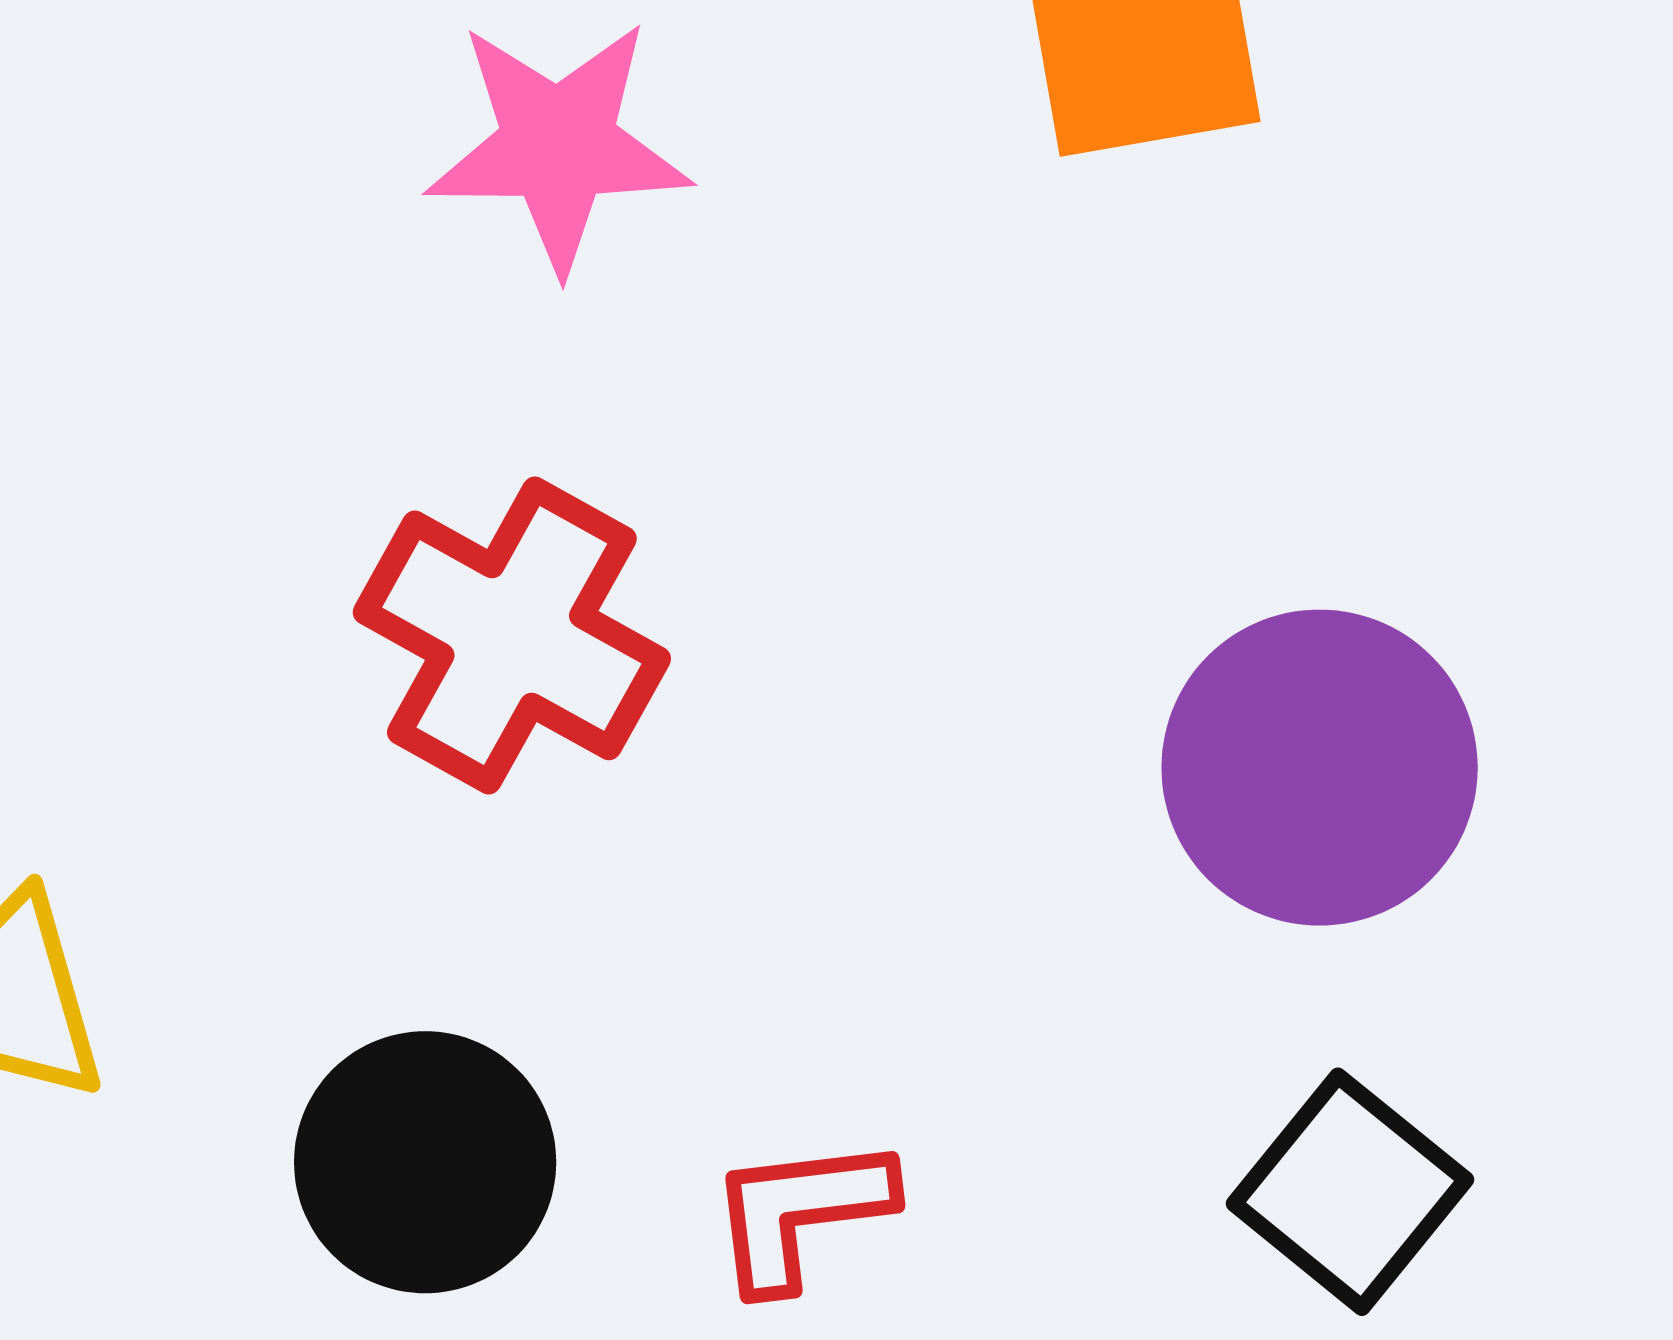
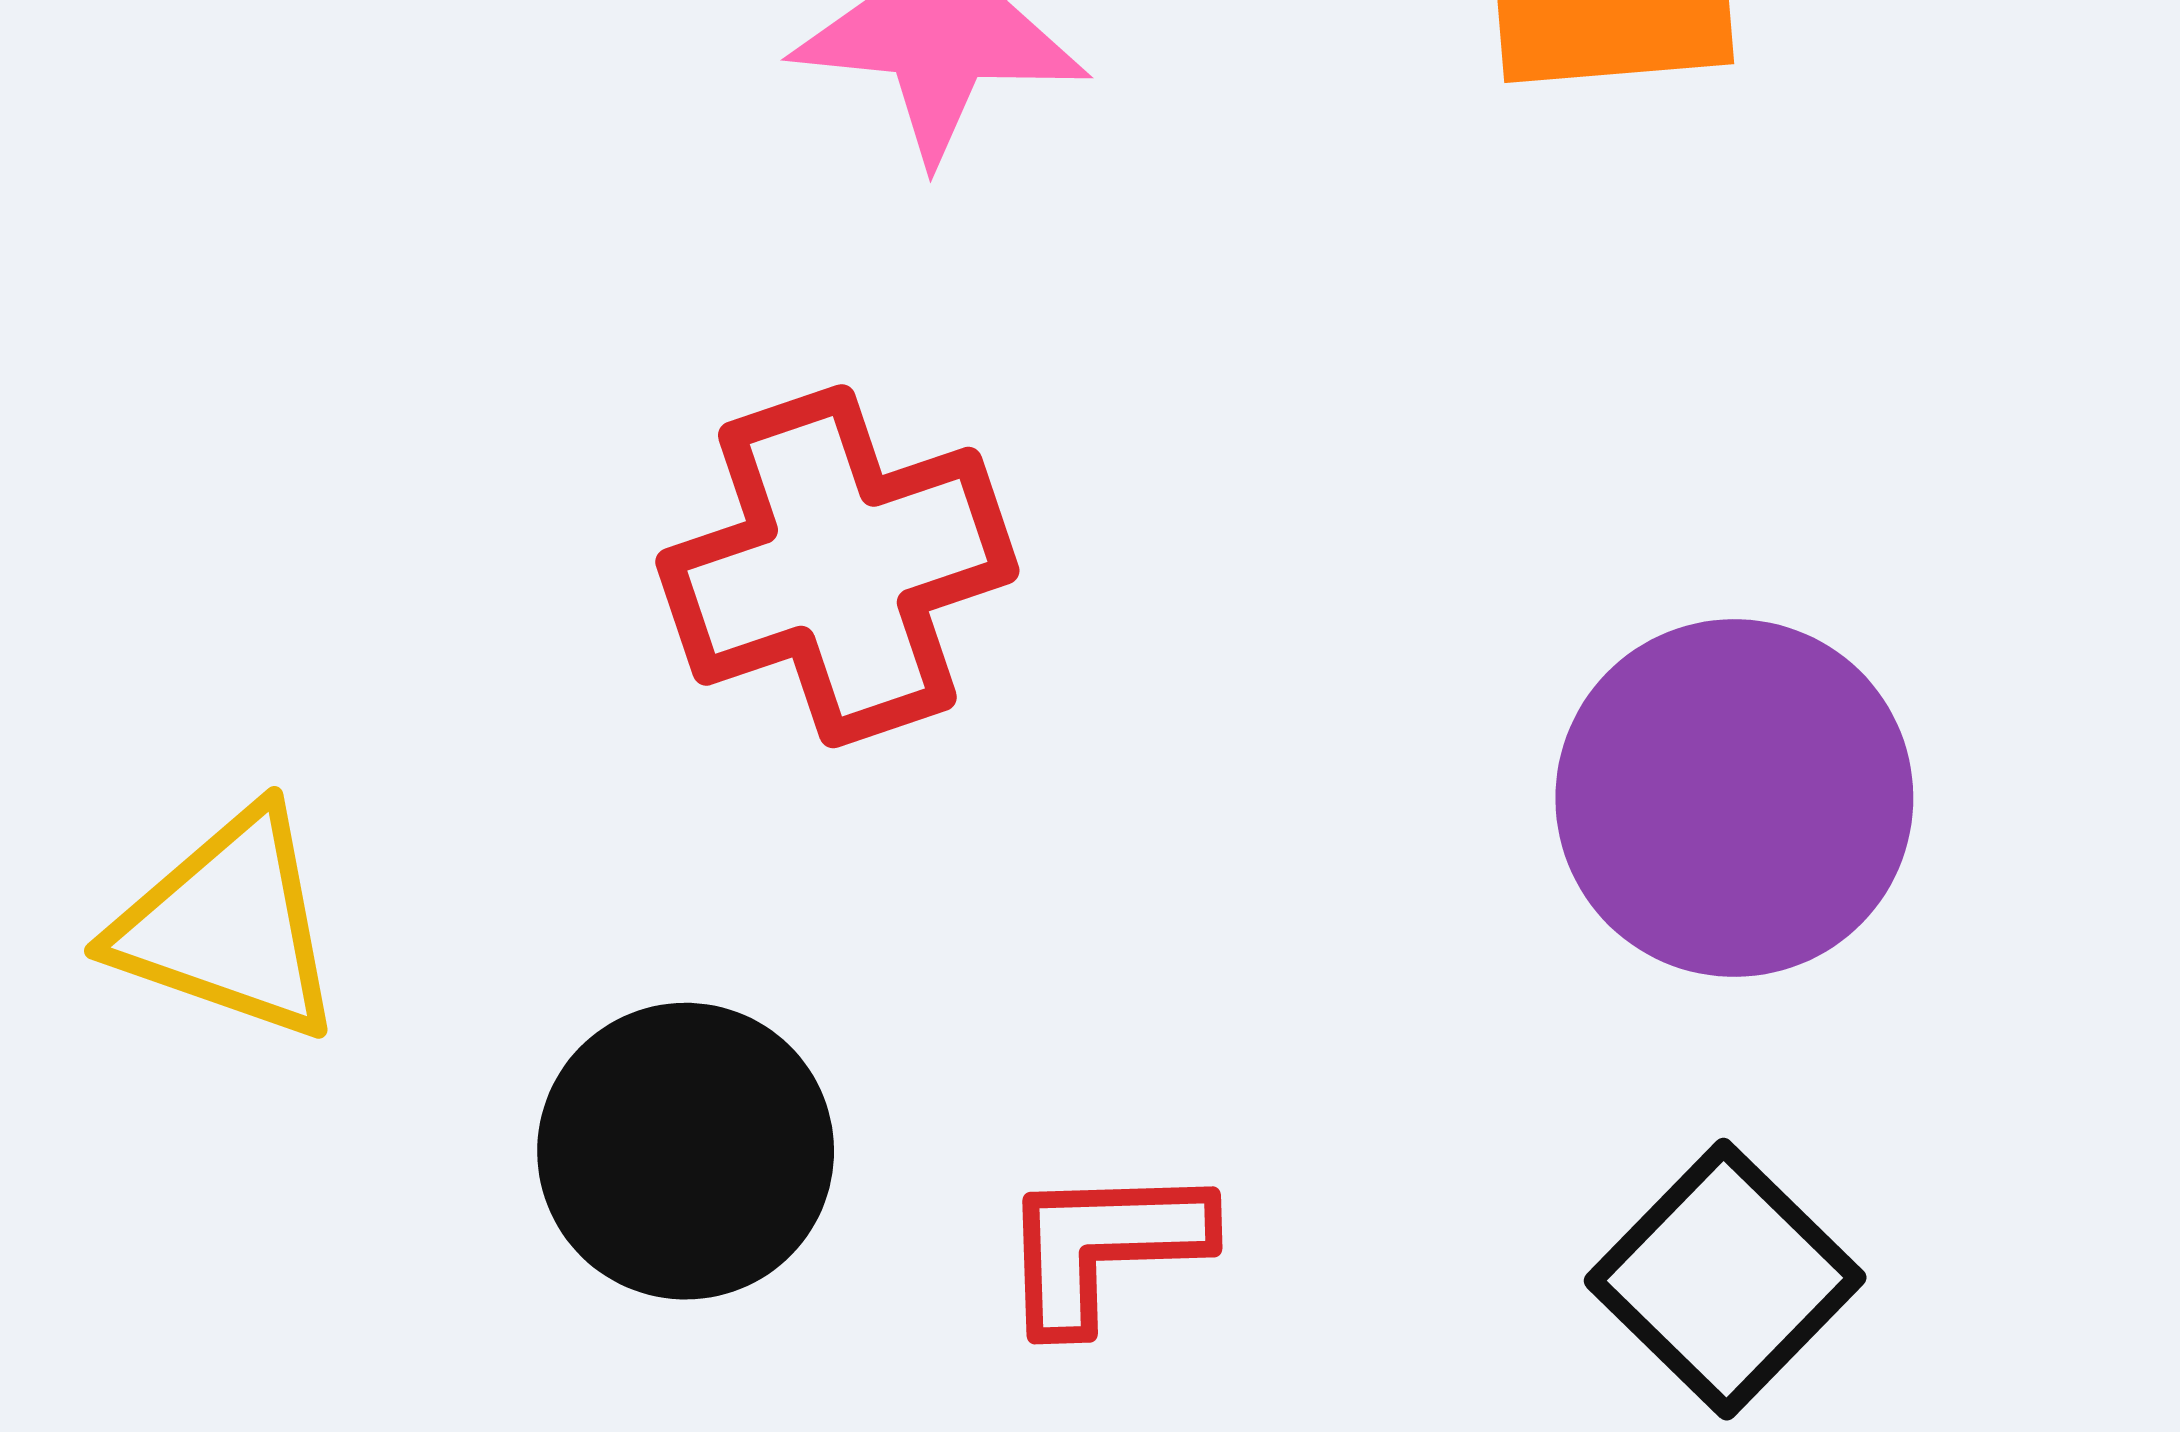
red cross: (512, 635) -> (837, 566), turned 37

